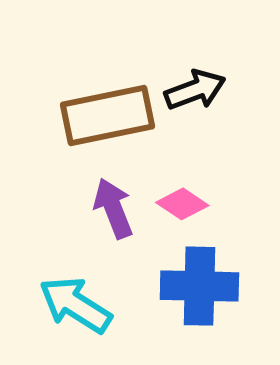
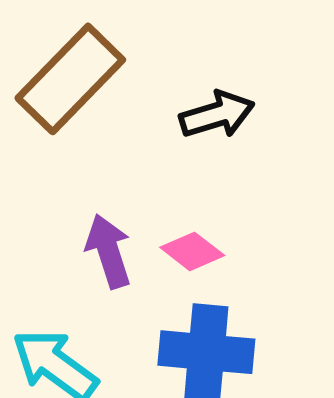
brown rectangle: (108, 115) -> (70, 79), moved, turned -38

